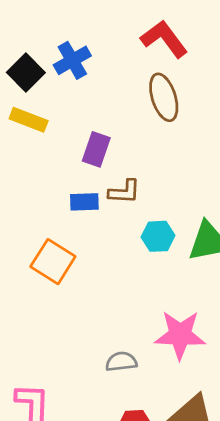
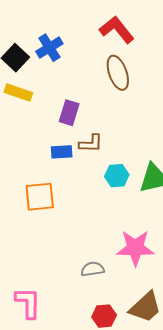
orange square: (53, 262) -> (40, 197), turned -36

